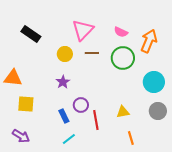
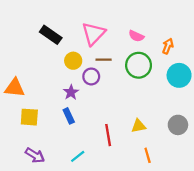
black rectangle: (31, 34) -> (51, 35), moved
orange arrow: (149, 41) -> (168, 46), size x0.6
cyan circle: (154, 82) -> (179, 75), moved
purple circle: (81, 105) -> (91, 76), moved
blue rectangle: (64, 116) -> (69, 116), moved
purple arrow: (21, 136) -> (35, 155), moved

